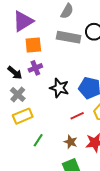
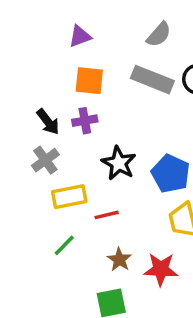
purple triangle: (23, 21) -> (80, 36), size x0.6
yellow rectangle: (23, 116) -> (69, 197), moved
red line: (77, 116) -> (107, 215), moved

